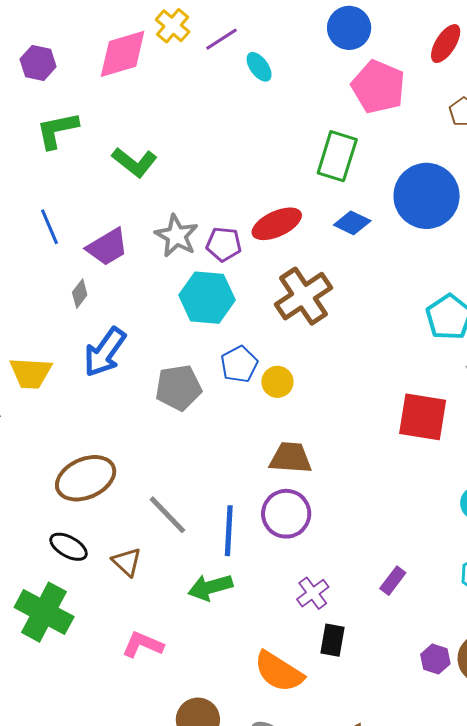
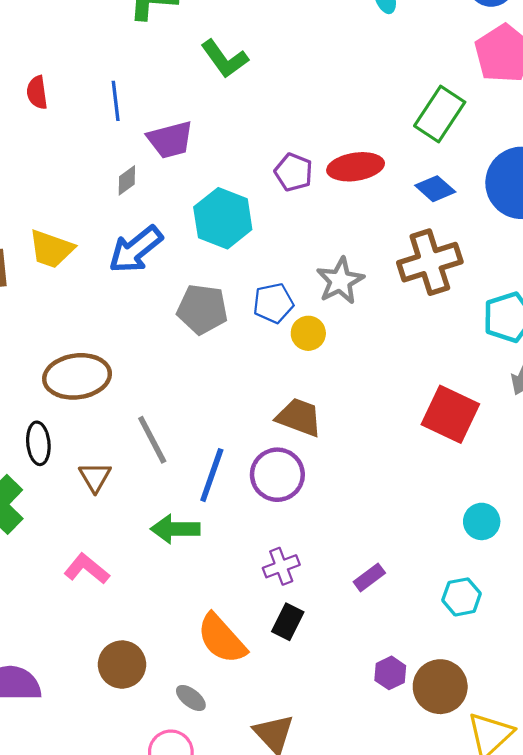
gray star: (176, 236) -> (340, 281), moved
brown cross: (304, 296) -> (430, 262), moved
cyan hexagon: (207, 298) -> (223, 218), moved
black ellipse: (69, 547) -> (38, 443), turned 39

